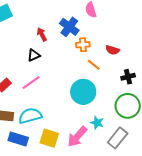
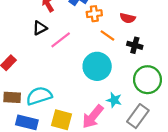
black cross: (128, 77) -> (135, 45), moved, turned 32
pink line: (31, 83) -> (61, 40), moved

